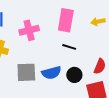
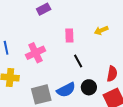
pink rectangle: (66, 20) -> (69, 35), size x0.6
black line: (69, 47) -> (78, 61), turned 56

